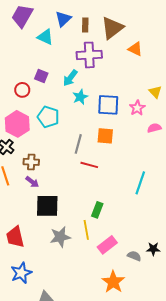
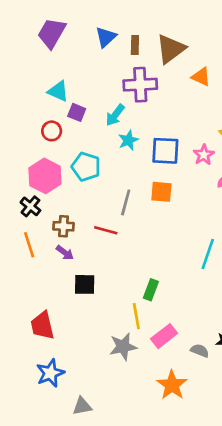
cyan triangle: (45, 37) -> (58, 91), moved
red line: (89, 165) -> (106, 230), moved
black square: (47, 206) -> (85, 284), size x0.7
gray star: (60, 237) -> (123, 347), moved

